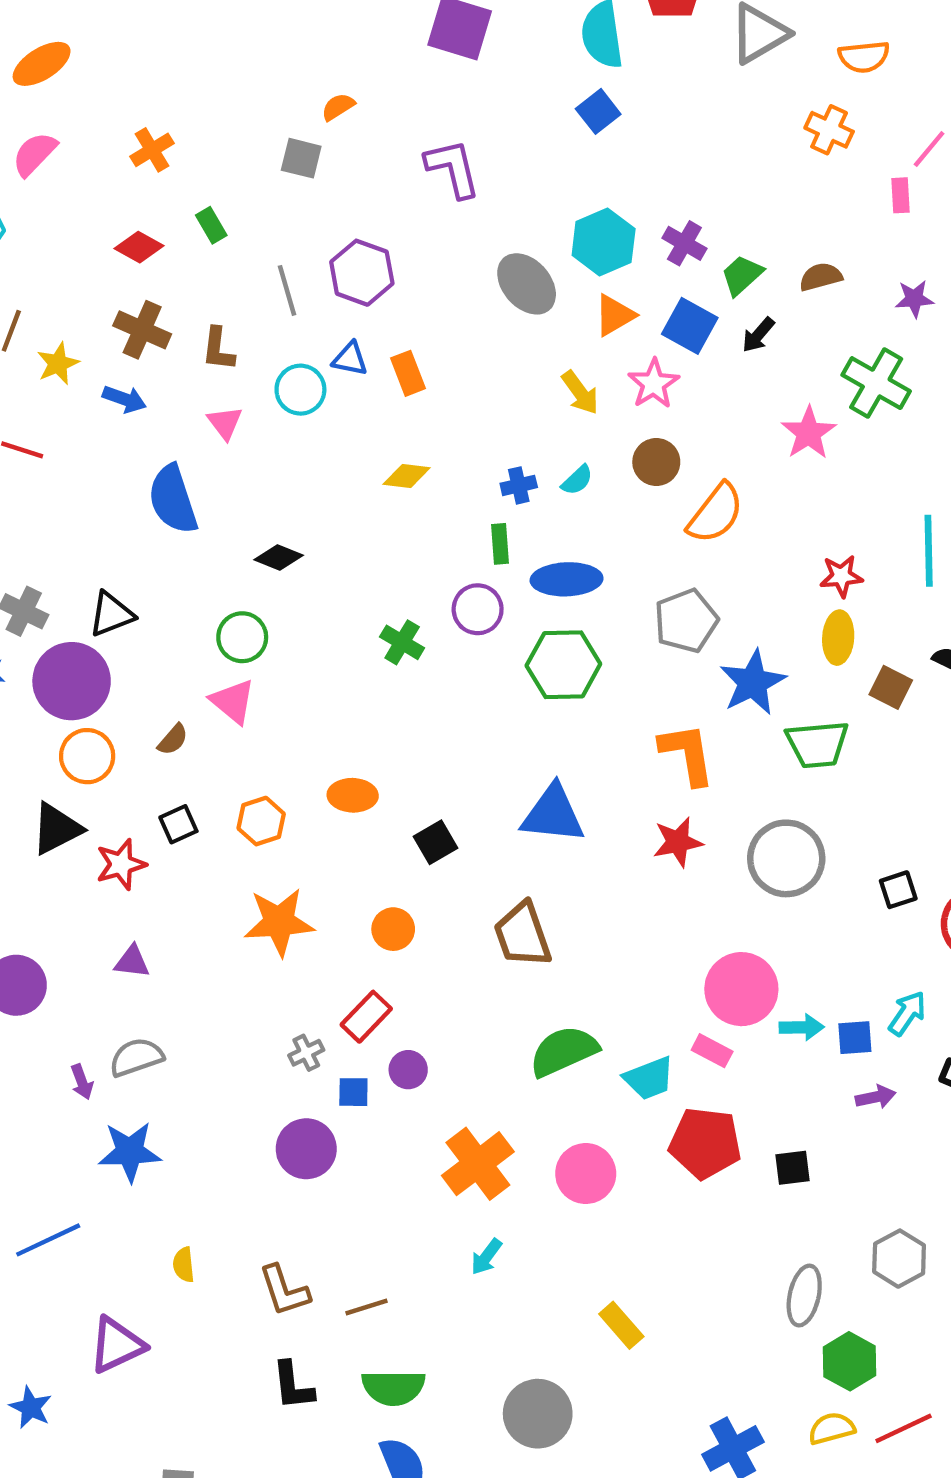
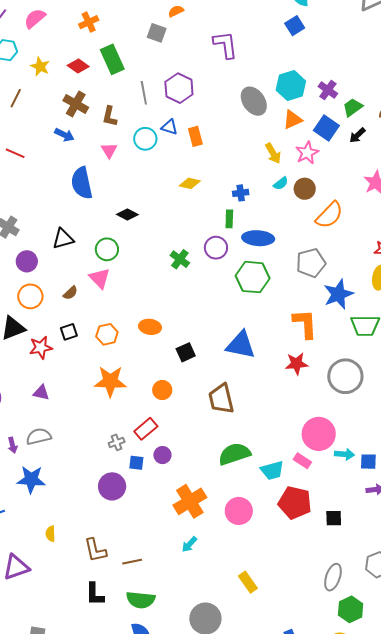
green rectangle: (211, 225) -> (112, 59), size x1.8
yellow star: (58, 364) -> (40, 66), moved, turned -30
cyan semicircle: (577, 480) -> (281, 183), moved
black triangle: (111, 614) -> (63, 239), moved
purple circle: (72, 681) -> (27, 261), size x0.6

